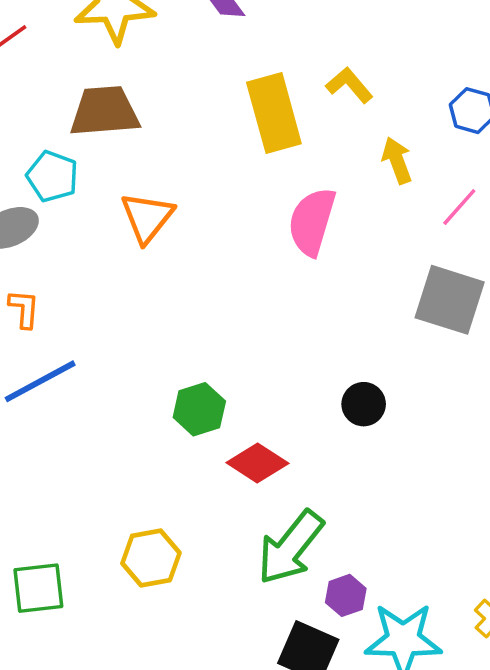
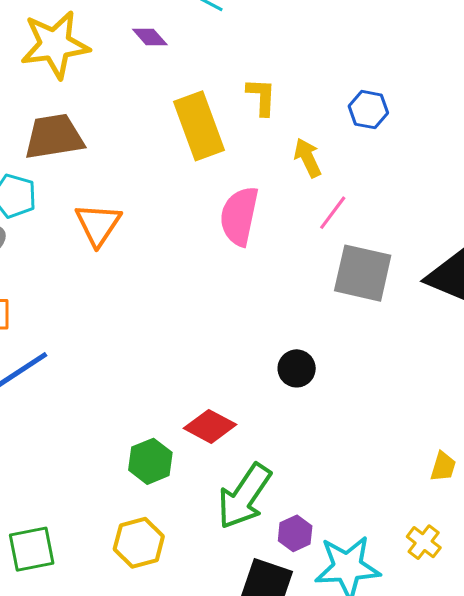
yellow L-shape: (349, 85) -> (261, 97), turned 48
pink line: (459, 207) -> (333, 213), moved
green hexagon: (199, 409) -> (150, 461), moved
yellow hexagon: (151, 558) -> (139, 543), moved

